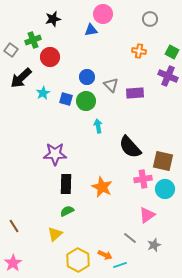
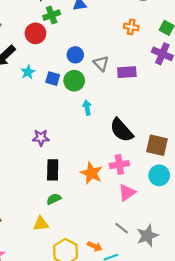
green cross: (33, 40) -> (52, 15), moved
purple star: (55, 154) -> (41, 138), size x0.7
pink cross: (143, 179) -> (119, 165), moved
pink triangle: (147, 215) -> (127, 193), moved
yellow triangle: (55, 234) -> (41, 224), turned 35
gray star: (154, 245) -> (147, 236), size x1.5

